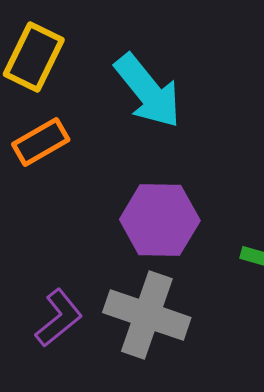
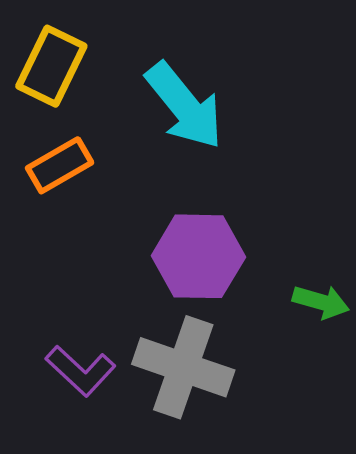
purple L-shape: (59, 318) -> (81, 371), turned 82

